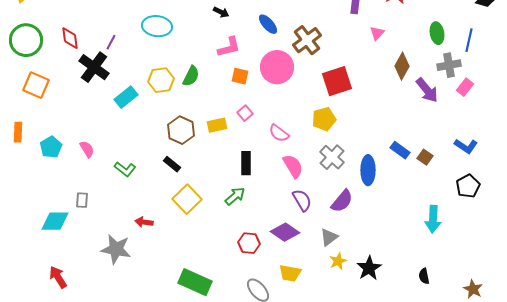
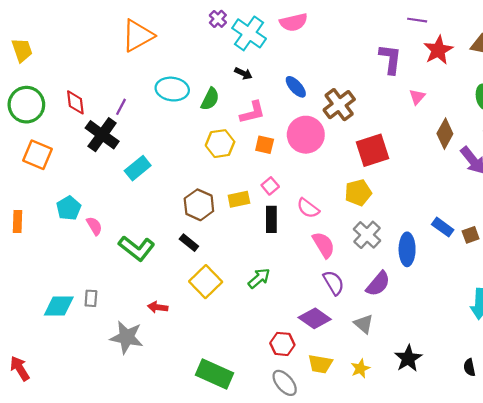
green semicircle: (191, 76) -> (210, 99), moved
yellow hexagon: (161, 80) -> (220, 144), moved
orange rectangle: (18, 132) -> (17, 222), moved
cyan pentagon: (51, 147) -> (69, 208), moved
brown square: (425, 157) -> (471, 235), turned 35
black rectangle: (246, 163) -> (271, 219), moved
green L-shape: (125, 169) -> (137, 248), size x1.5
gray rectangle: (82, 200) -> (91, 298), moved
gray triangle: (329, 237) -> (364, 324), turned -42
red hexagon: (249, 243) -> (282, 344), moved
yellow star: (338, 261) -> (360, 368), moved
red arrow: (58, 277) -> (20, 368), moved

